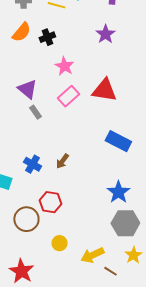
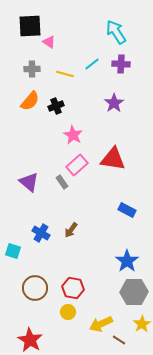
purple triangle: (27, 89) -> (29, 182), moved
gray rectangle: (35, 112) -> (62, 182), moved
blue rectangle: (118, 141) -> (127, 210), size x0.7
red hexagon: (50, 202) -> (73, 288), moved

